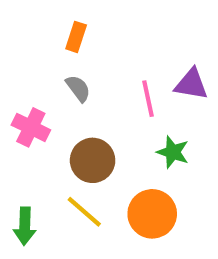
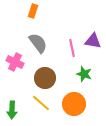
orange rectangle: (76, 37) -> (33, 11), moved
gray semicircle: (78, 88) -> (38, 43), size x1.5

